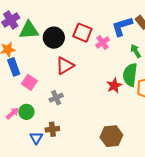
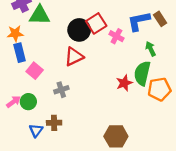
red square: (82, 33) -> (96, 23), turned 30
black circle: (54, 38) -> (79, 30), moved
pink cross: (103, 43) -> (116, 36), turned -32

